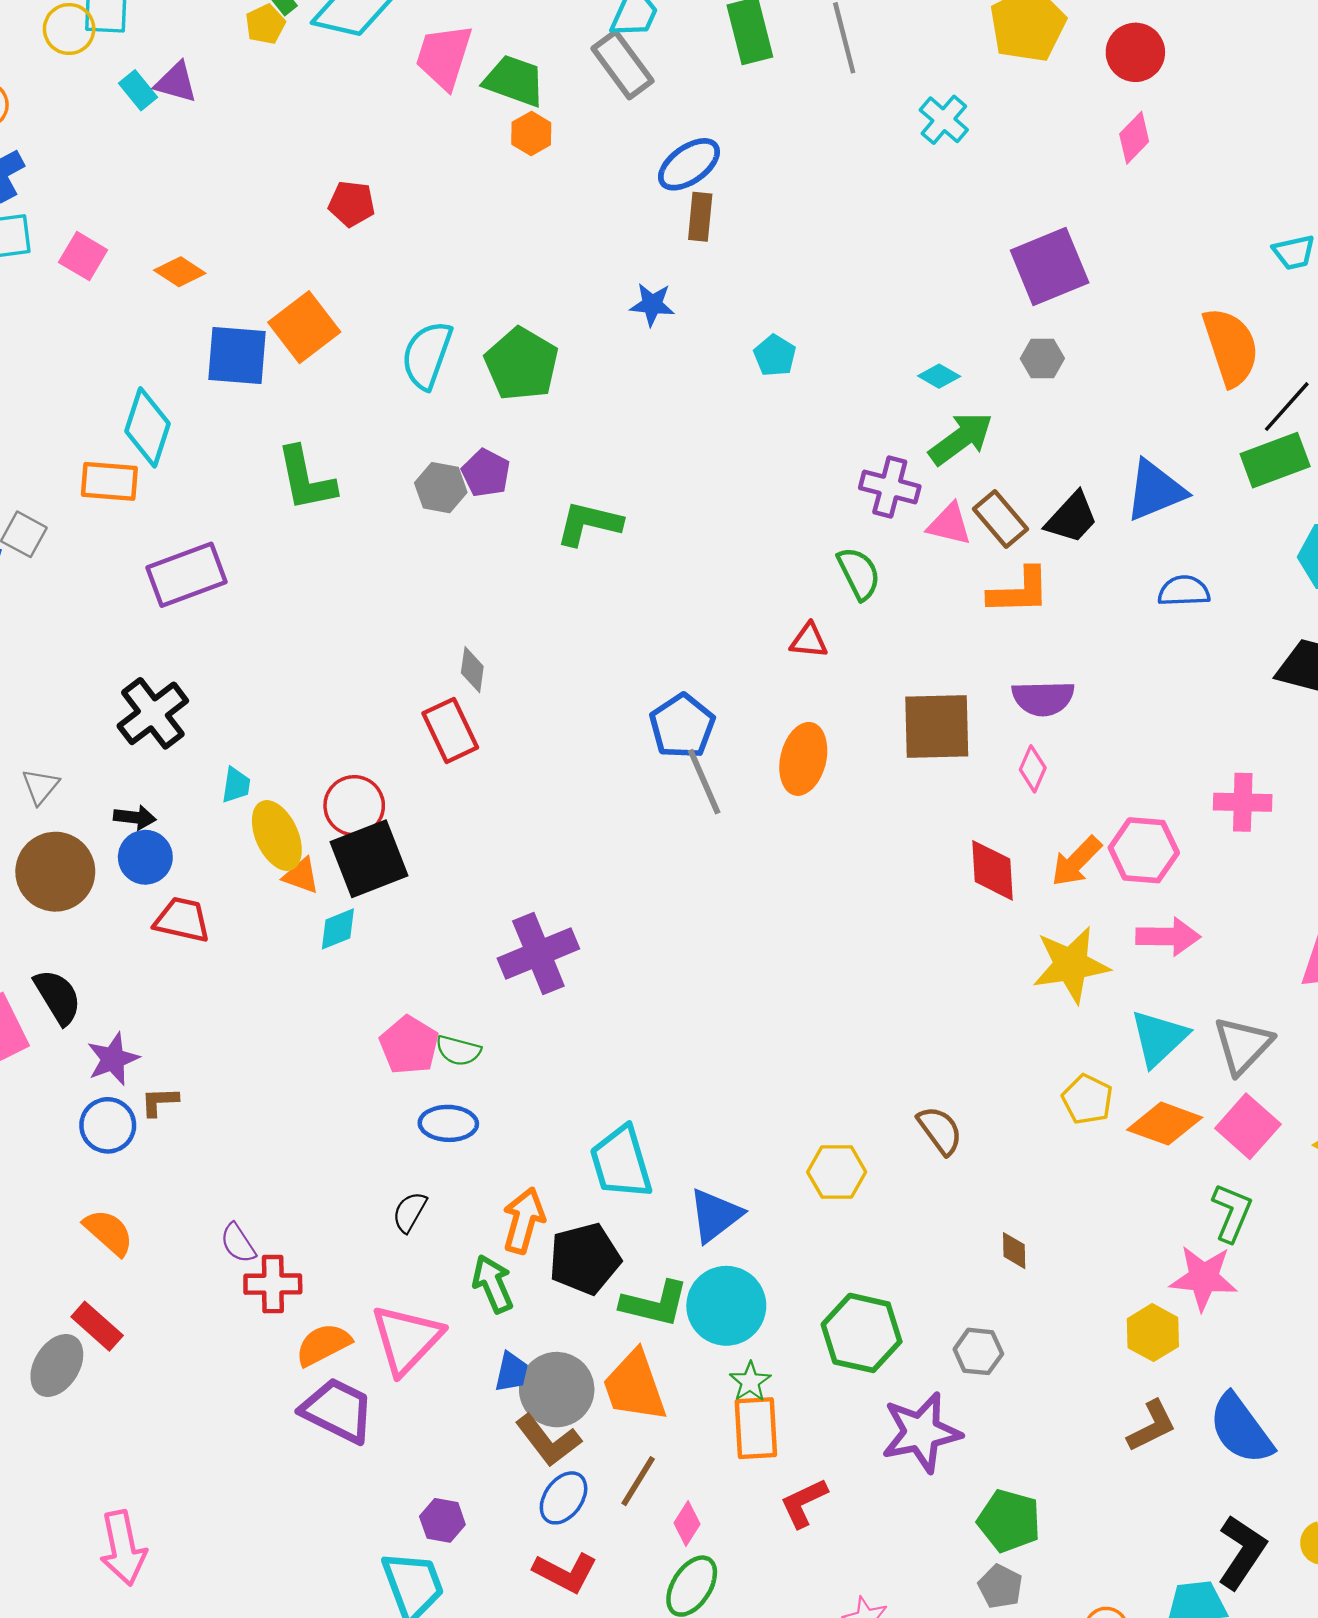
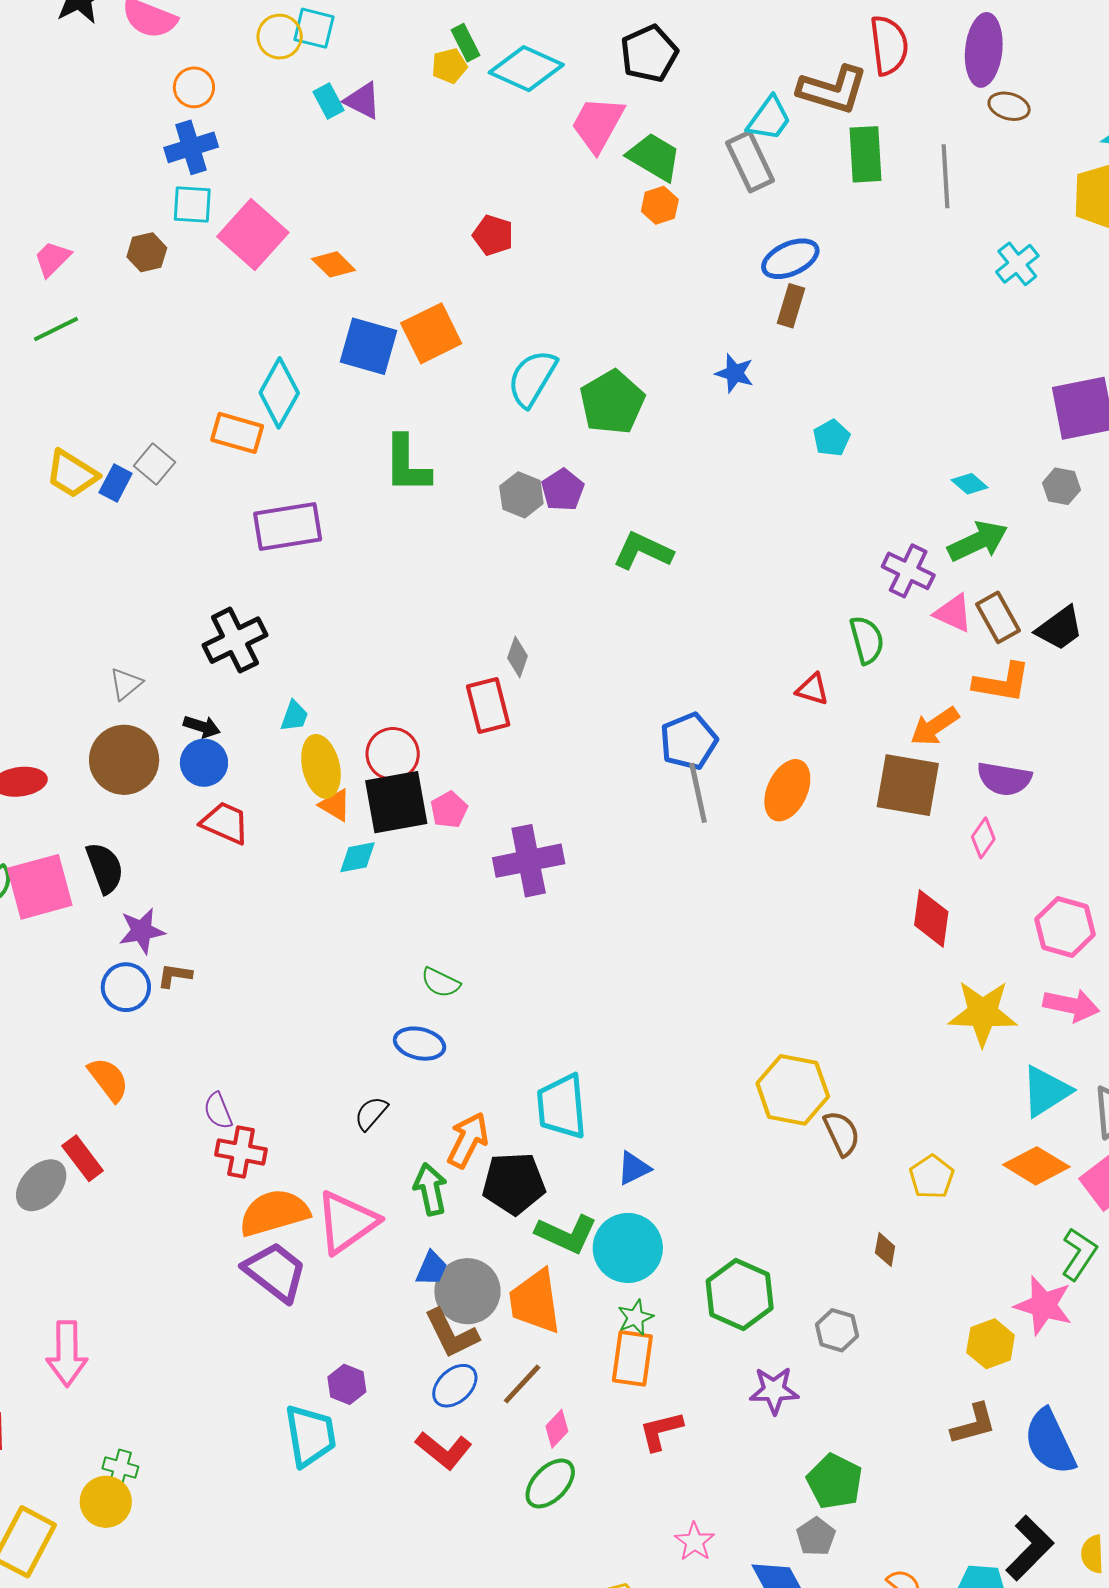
pink square: (83, 256) -> (253, 234), size x1.6
orange arrow: (1076, 861) -> (935, 726), moved
purple cross: (538, 953) -> (529, 861), moved
pink pentagon: (409, 1045) -> (449, 810), moved, size x0.7
yellow pentagon: (1087, 1099) -> (932, 1177), moved
yellow hexagon: (837, 1172) -> (793, 1090), moved, size x1.4
blue triangle: (715, 1215) -> (634, 1168), size x0.7
orange semicircle: (323, 1345) -> (274, 1213), size x1.4
purple star: (921, 1432) -> (774, 1390), size x0.7

